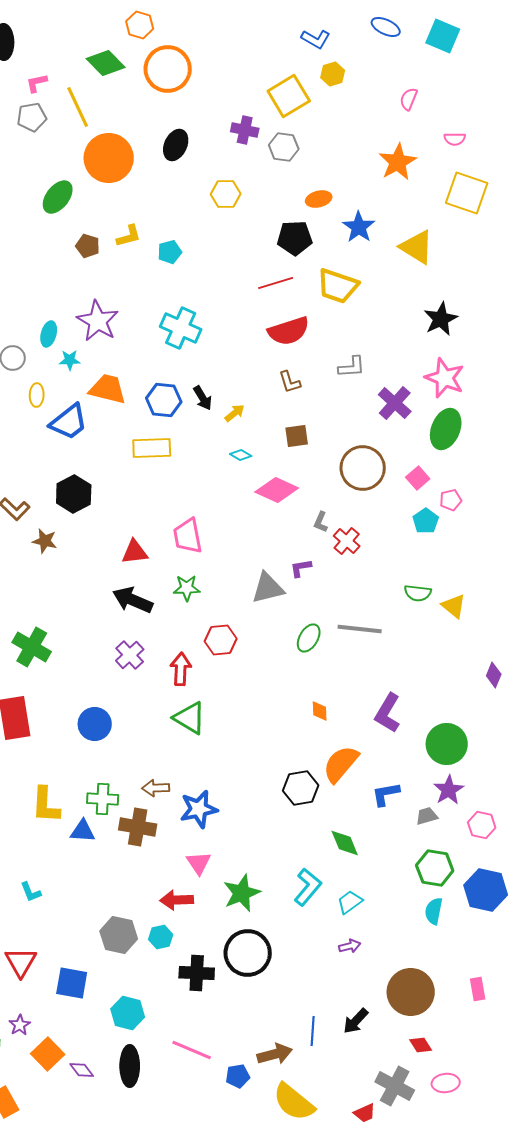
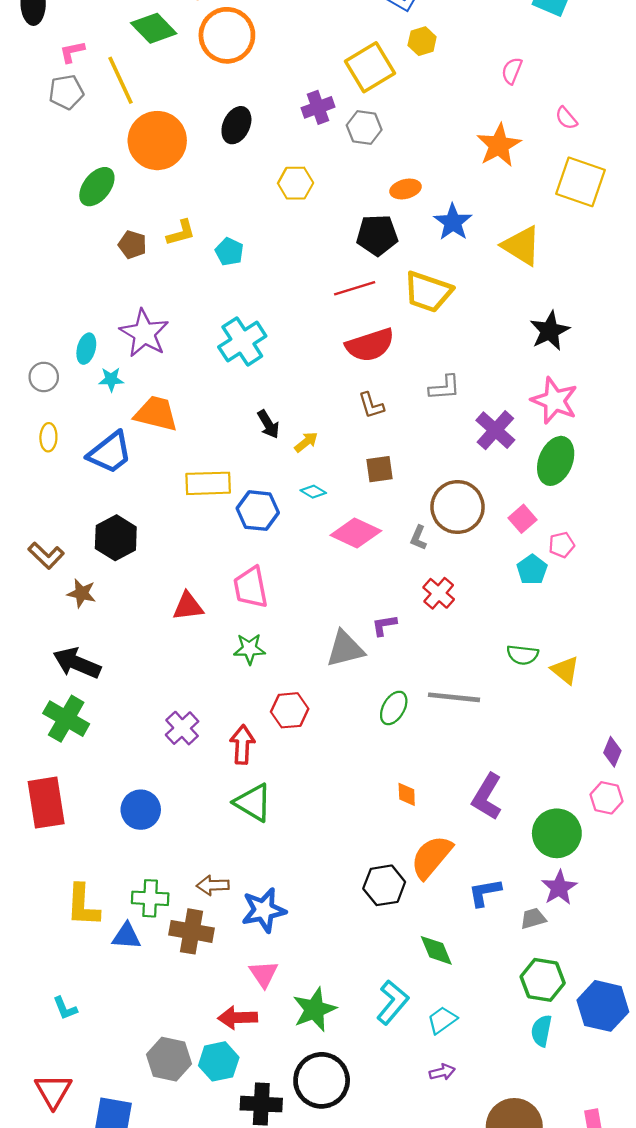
purple cross: (245, 130) -> (318, 107), turned -32
pink semicircle: (455, 139) -> (566, 118), turned 50
cyan pentagon: (170, 252) -> (229, 252), turned -30
cyan cross: (181, 328) -> (242, 341), turned 33
yellow ellipse: (37, 395) -> (48, 437), moved
blue hexagon: (164, 400) -> (258, 511), moved
gray L-shape: (321, 522) -> (418, 538), moved
black arrow: (133, 600) -> (77, 663), moved
pink hexagon: (482, 825) -> (606, 798), moved
cyan hexagon: (161, 937) -> (219, 1061), size x1.4

